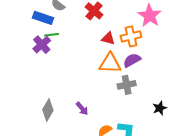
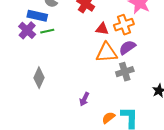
purple cross: (42, 45) -> (27, 30), moved
purple arrow: (82, 109) -> (84, 99), turned 72
gray diamond: (48, 110) -> (39, 78), moved

